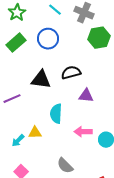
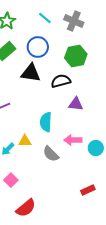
green hexagon: (99, 38) -> (76, 56), moved
black triangle: (41, 80) -> (31, 73), moved
gray semicircle: (65, 166) -> (51, 154), moved

